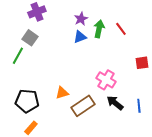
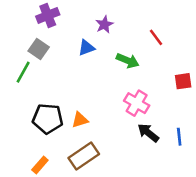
green arrow: (99, 29) -> (128, 61), moved, turned 102
blue triangle: (80, 37) -> (86, 48), moved
black pentagon: (27, 101) -> (48, 119), moved
brown rectangle: (83, 106) -> (84, 156), moved

